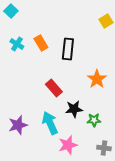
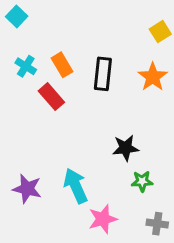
orange star: (97, 79) -> (153, 77), moved
red rectangle: (54, 88) -> (51, 97), moved
black star: (74, 109) -> (125, 148), moved
purple star: (18, 125) -> (27, 189), turned 30

